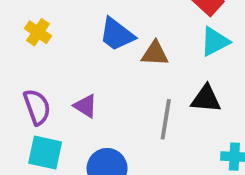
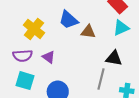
yellow cross: (38, 32) -> (34, 29), moved, size x1.5
purple semicircle: (37, 107) -> (23, 56), turned 102
gray line: (166, 119) -> (101, 79), moved

